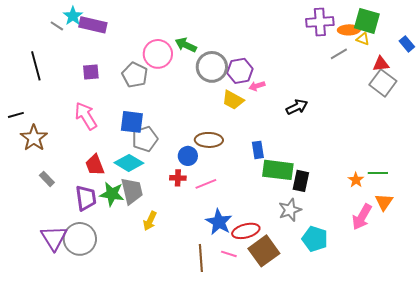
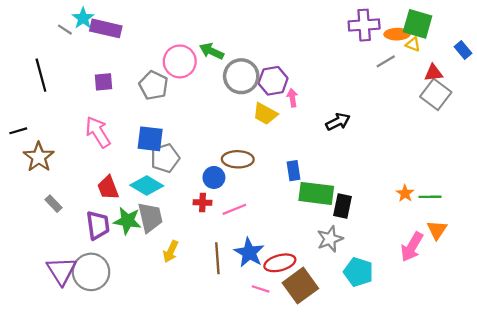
pink arrow: (257, 86) -> (292, 98), turned 98
orange star: (356, 180) -> (405, 193), moved
brown line: (201, 258) -> (217, 258), moved

